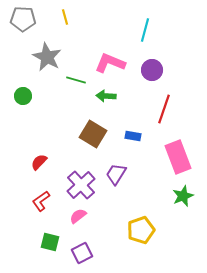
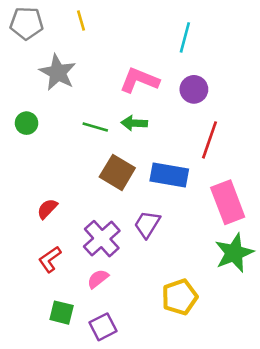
green line: (76, 80) -> (95, 127), moved
blue rectangle: (133, 136) -> (169, 175), size x1.8
green star: (183, 196) -> (234, 253), size x1.4

